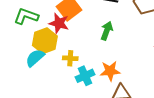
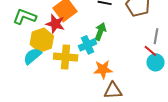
yellow cross: (70, 58) -> (66, 57), size x1.6
cyan cross: (85, 76) -> (88, 45), moved

